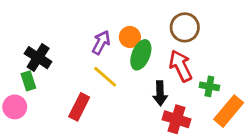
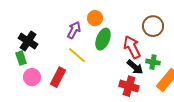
brown circle: (185, 27) -> (153, 26), moved
orange circle: (130, 37) -> (95, 18), moved
black arrow: (160, 93) -> (135, 67), moved, turned -48
pink circle: (15, 107) -> (32, 77), moved

